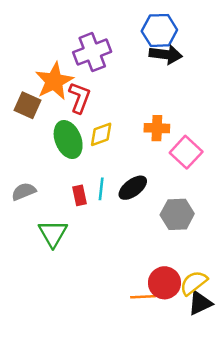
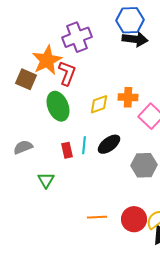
yellow diamond: (101, 134) -> (99, 104), moved
green triangle: (53, 233) -> (46, 180), size x0.7
orange line: (143, 297) -> (97, 217), moved

